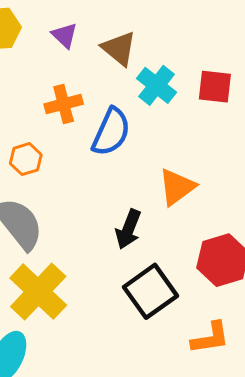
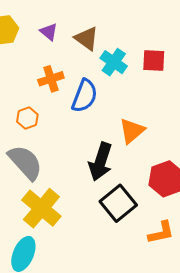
black arrow: (128, 229) -> (101, 162), size x1.4

